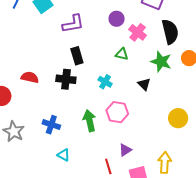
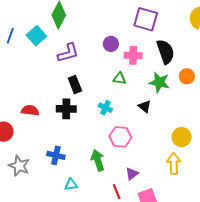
pink cross: (138, 32) -> (133, 55), turned -30
green arrow: (89, 121) -> (98, 160), moved
cyan triangle: (64, 155) -> (71, 184), turned -32
yellow arrow: (165, 163) -> (174, 164), moved

